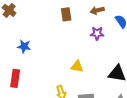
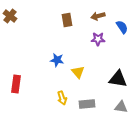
blue star: (24, 46) -> (57, 60), moved
yellow triangle: (77, 66) -> (78, 72), turned 40

